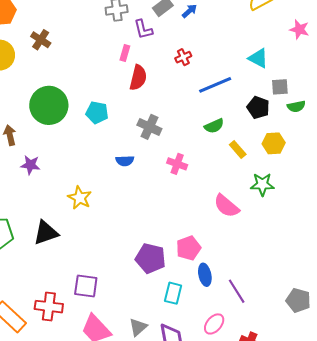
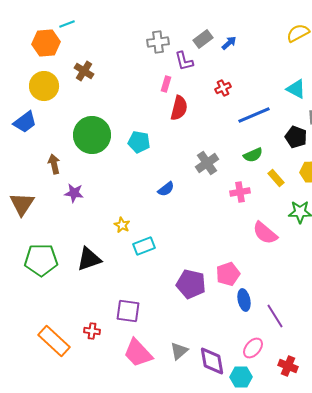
gray cross: (149, 127) -> (207, 163), moved, turned 30
blue semicircle: (125, 161) -> (166, 189), turned -36
pink cross: (177, 164) -> (240, 192), moved, turned -30
yellow star: (80, 198) -> (122, 225), size x0.7
cyan rectangle: (173, 293) -> (144, 246), moved, turned 55
red cross: (49, 307) -> (92, 331), size x0.6

